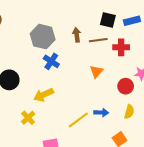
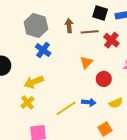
red cross: (121, 47) -> (111, 40), turned 35
red circle: (126, 86) -> (104, 79), moved
yellow semicircle: (129, 112) -> (116, 103), turned 48
yellow cross: (28, 118) -> (27, 103), moved

